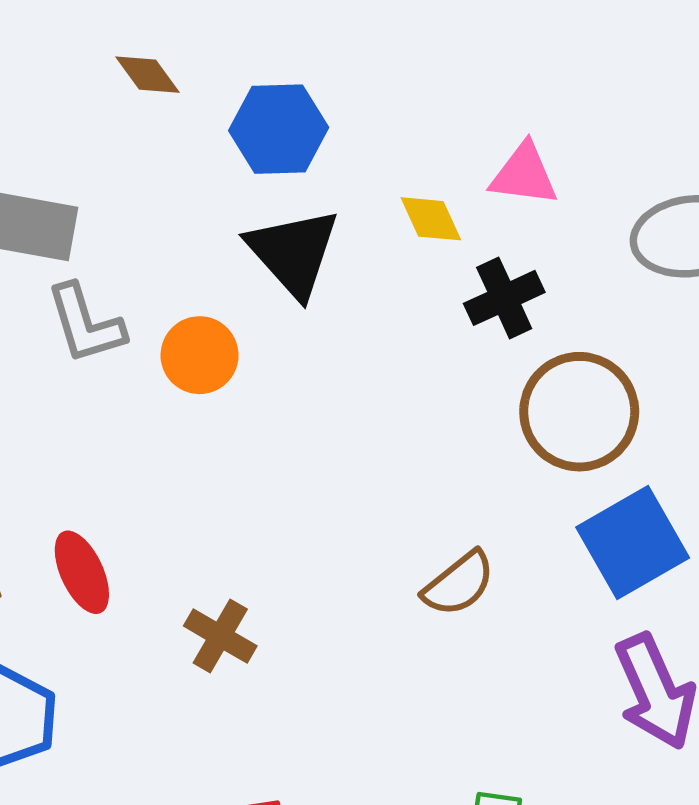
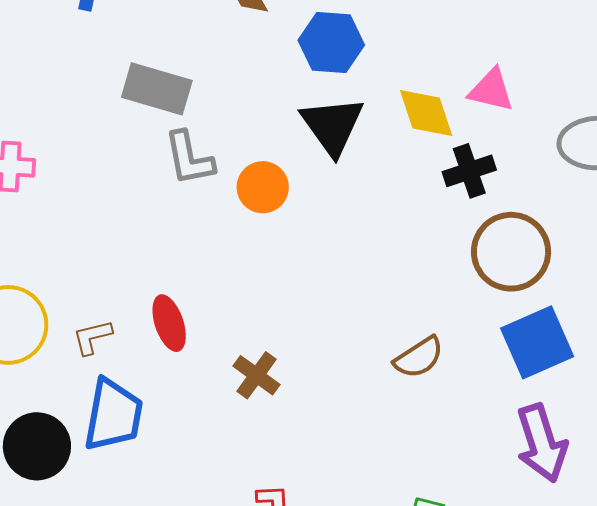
yellow diamond: (431, 219) -> (426, 113), size x1.4

